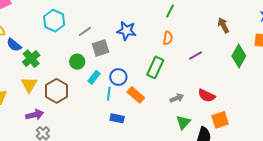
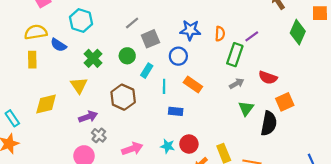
cyan hexagon: (54, 21) -> (81, 21), moved
blue star: (126, 31) -> (190, 30), moved
orange semicircle: (168, 38) -> (220, 34), moved
green cross: (31, 59) -> (93, 58), moved
green rectangle: (155, 67) -> (235, 55), moved
blue circle: (118, 77) -> (178, 56), moved
brown hexagon: (57, 91) -> (123, 97), moved

